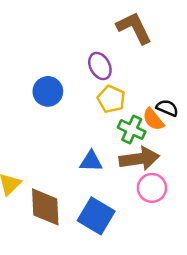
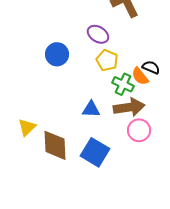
purple ellipse: (100, 66) -> (98, 34), turned -30

